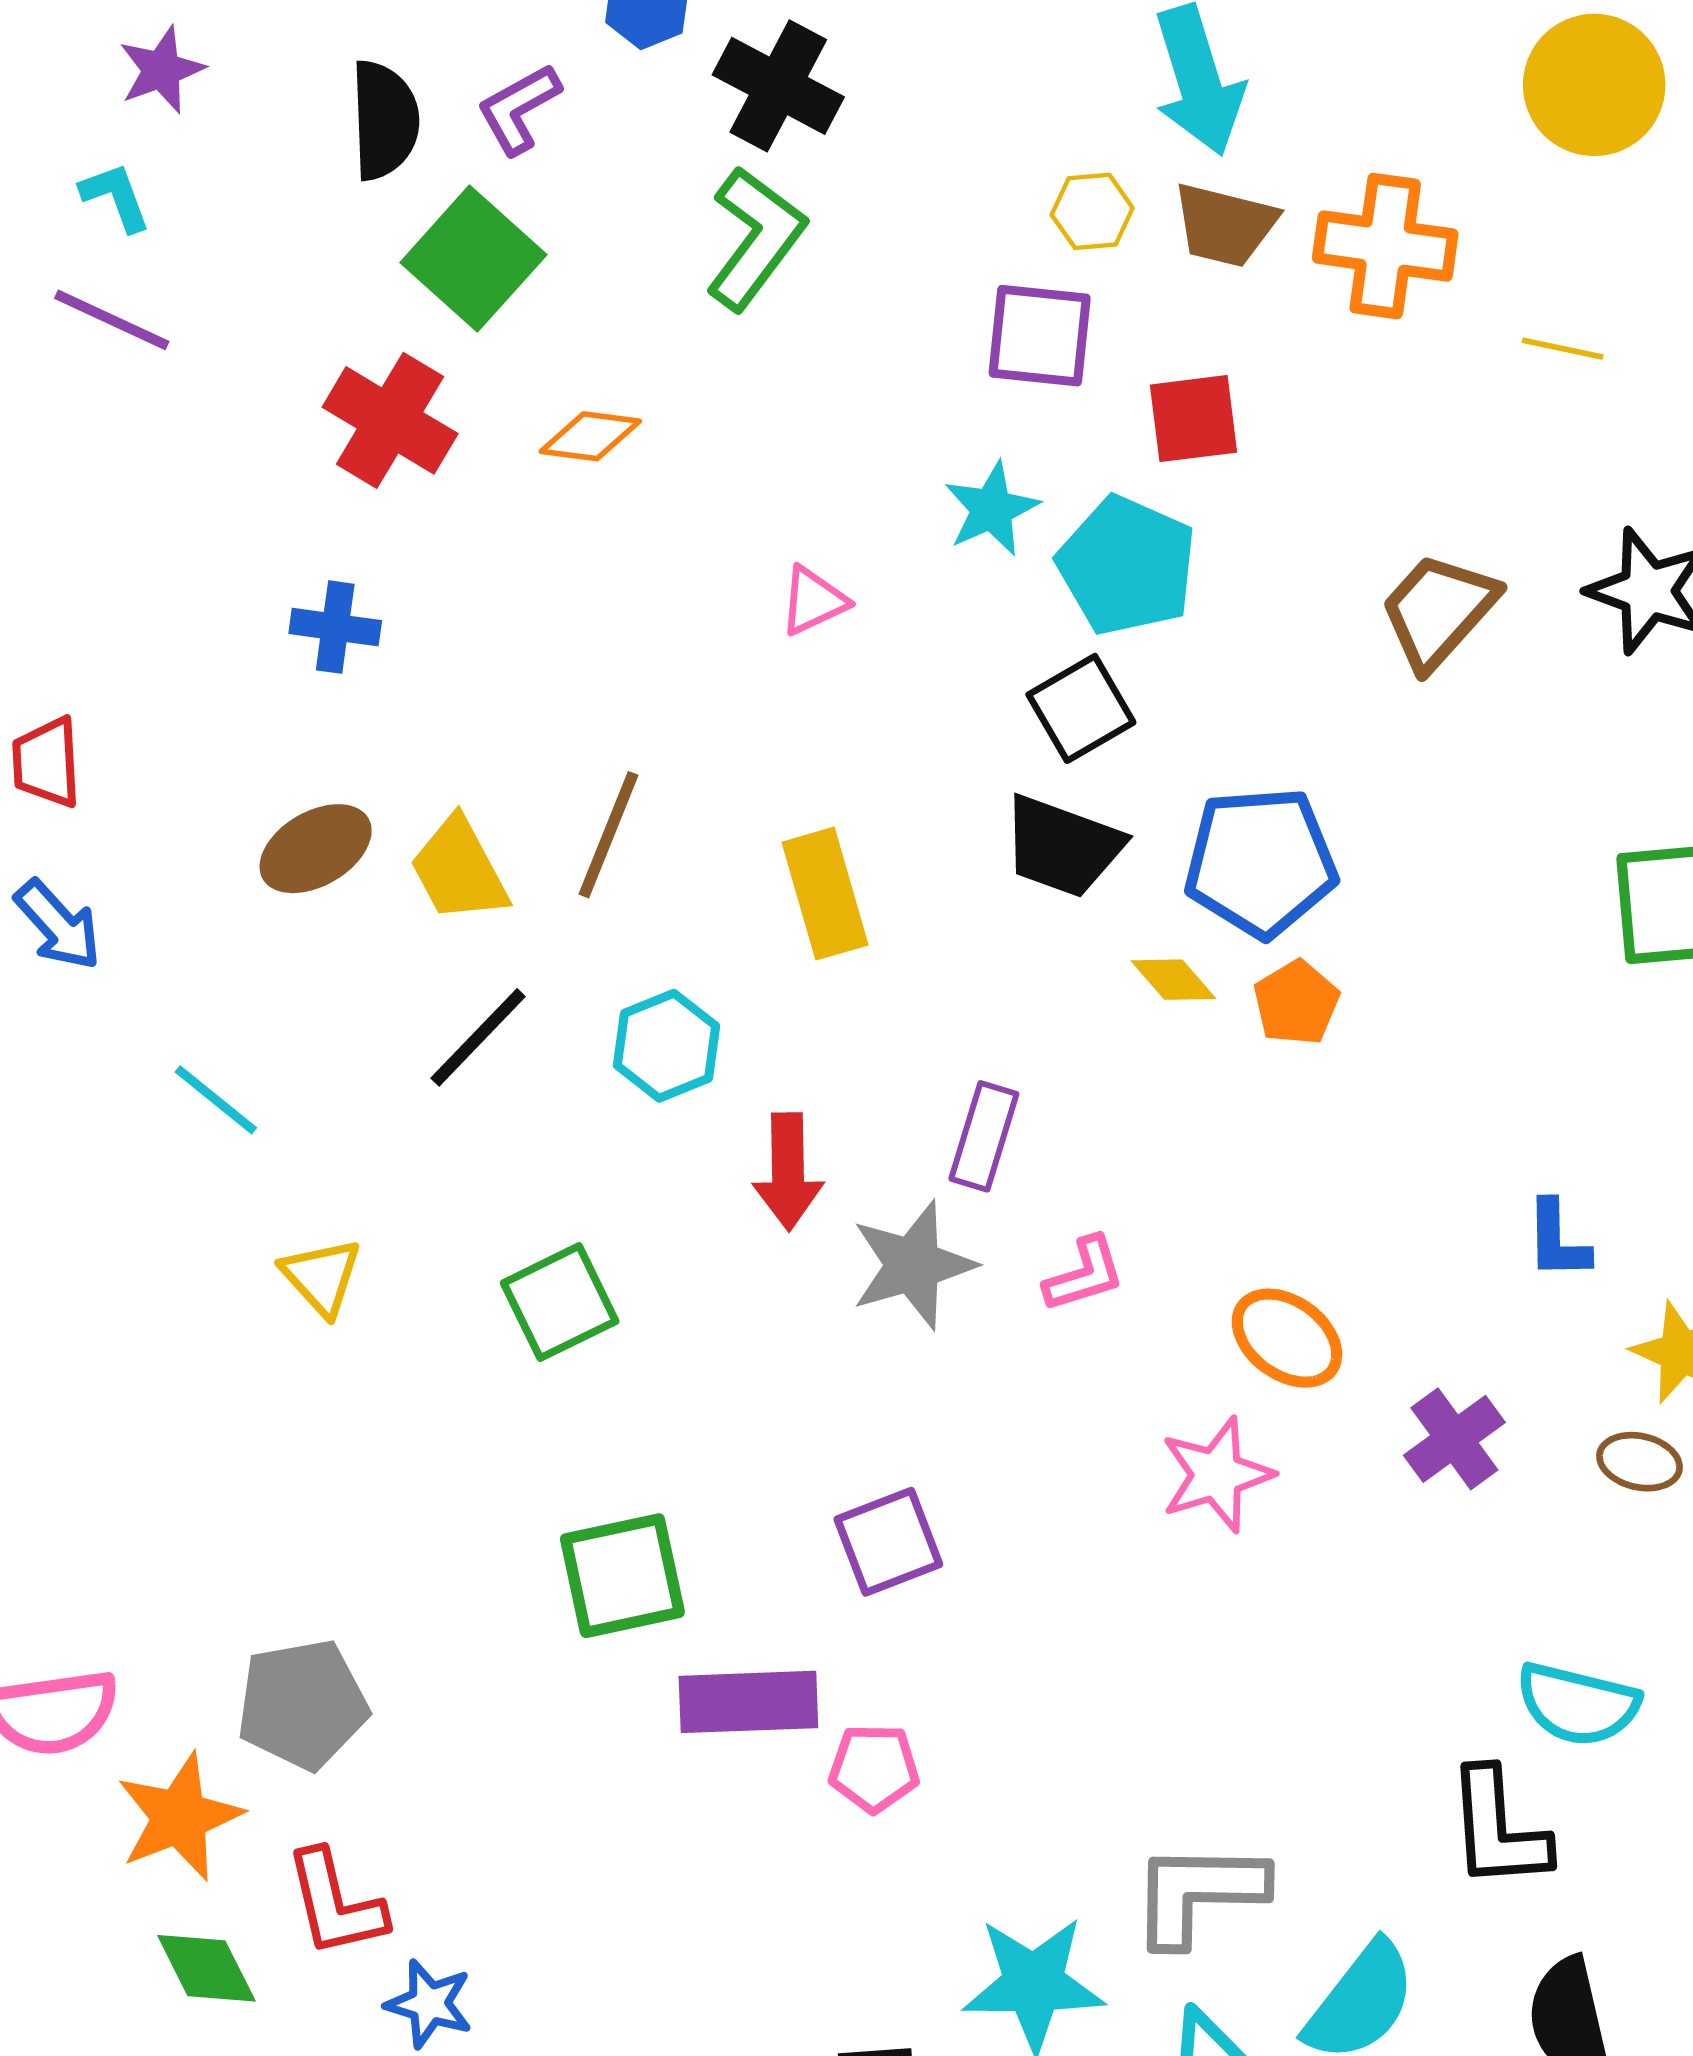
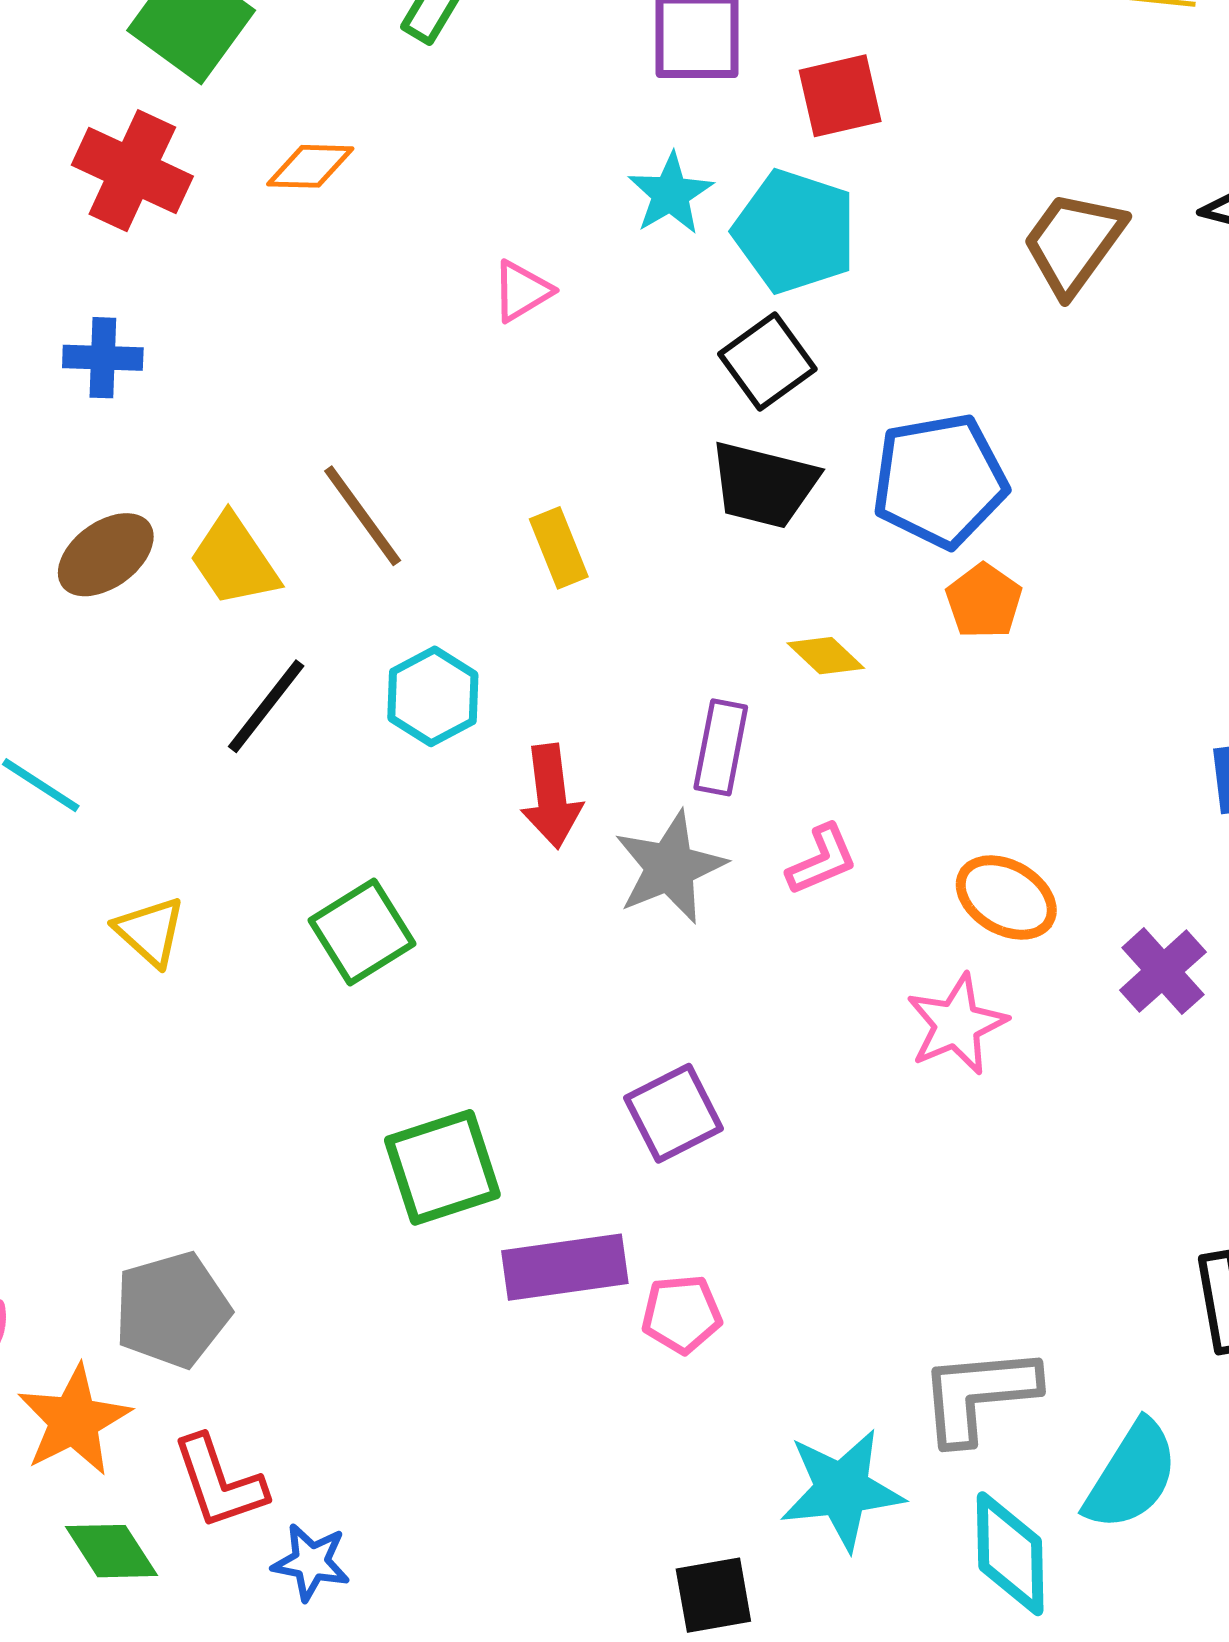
brown line: (608, 835) -> (363, 516), turned -52
yellow rectangle: (825, 894) -> (559, 548), size x0.7
yellow diamond: (1173, 980) -> (826, 656), moved

